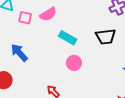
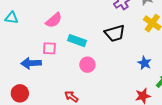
pink square: (25, 18) -> (49, 48), moved
blue arrow: (19, 53) -> (31, 63), turned -42

